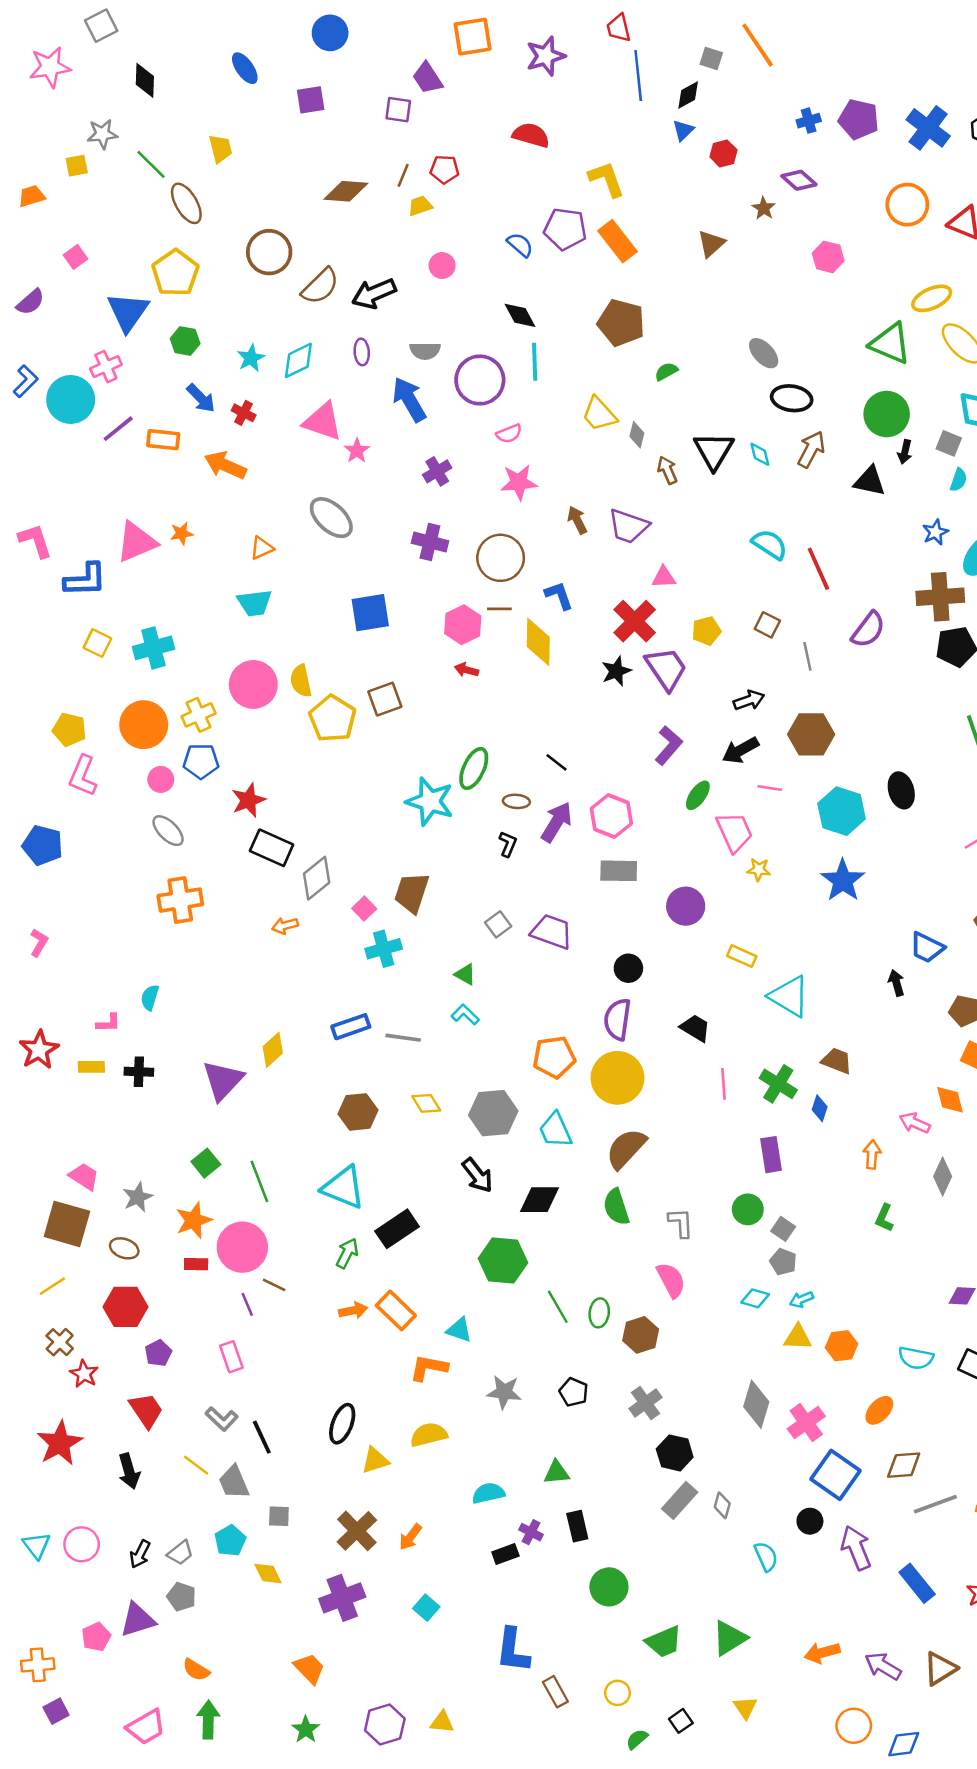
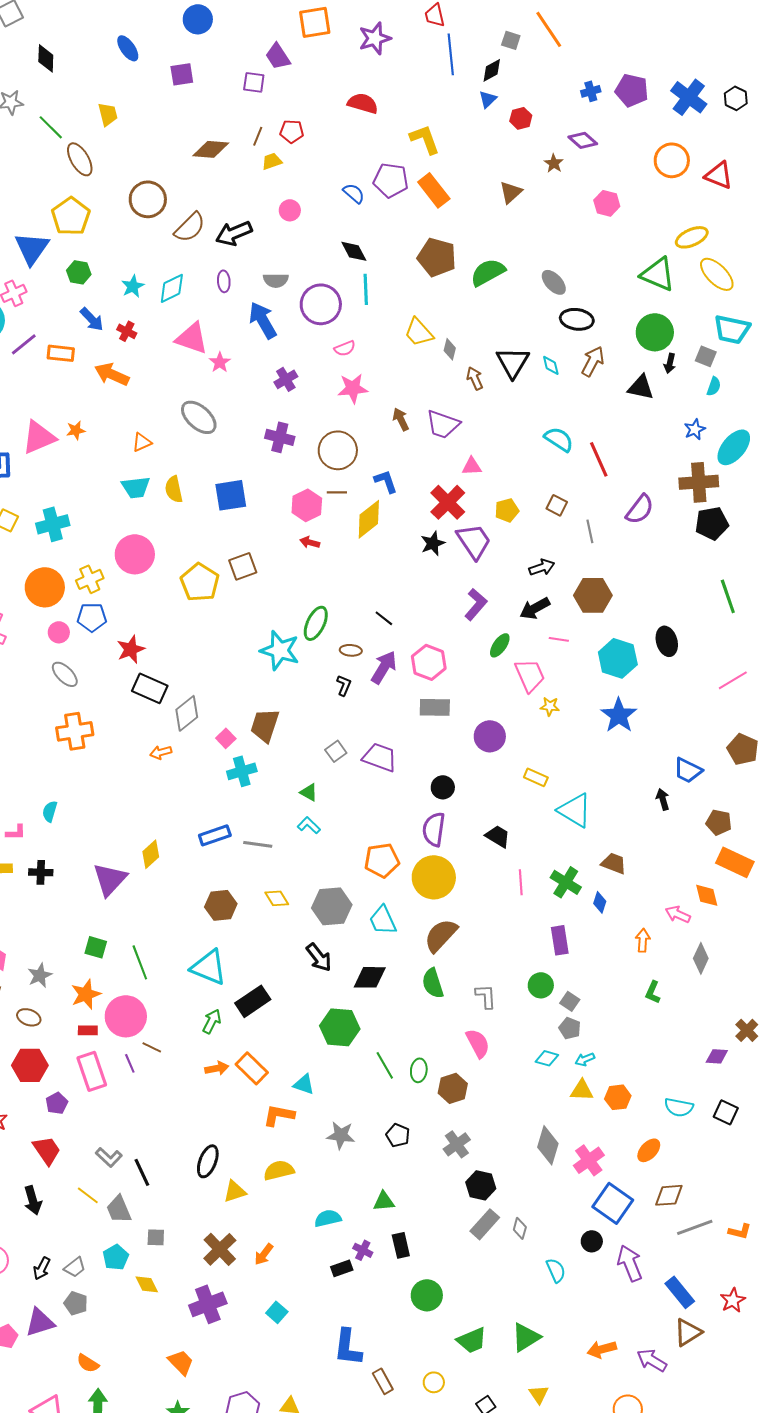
green semicircle: (666, 371) -> (488, 272), moved, size x1.8
yellow diamond: (538, 642) -> (369, 519), turned 51
yellow semicircle: (301, 681) -> (174, 489), moved
green square: (206, 1163) -> (96, 947), turned -35
pink rectangle: (231, 1357) -> (92, 1071), moved, size x1.5
brown triangle: (940, 1669) -> (688, 1332), moved

